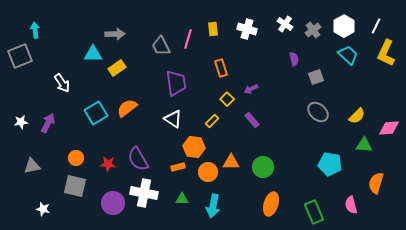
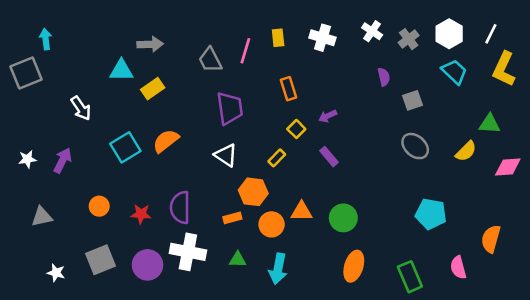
green triangle: (364, 145) -> (490, 124), moved
purple semicircle: (138, 159) -> (180, 207), turned 30
gray square: (75, 186) -> (100, 260), moved, turned -35

